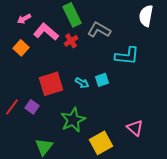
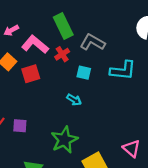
cyan square: (102, 80) -> (84, 73), moved, turned 32
red square: (51, 84) -> (31, 74), moved, size x0.7
purple square: (32, 107) -> (20, 126), turned -32

